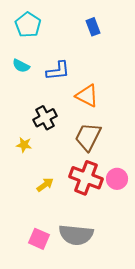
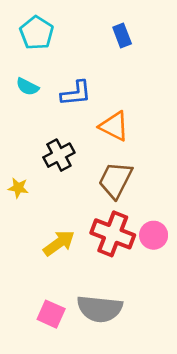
yellow star: (24, 145) -> (18, 188), moved
yellow arrow: (45, 185) -> (59, 243), size x1.4

